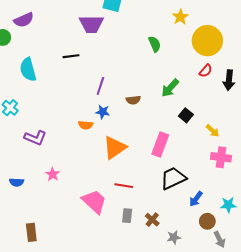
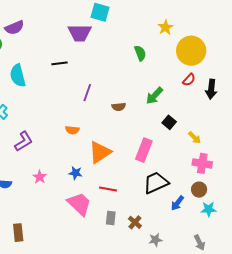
blue star: (103, 112) -> (76, 173), moved
purple L-shape: (35, 138) -> (24, 141), turned -55
brown circle: (207, 221) -> (199, 190), moved

